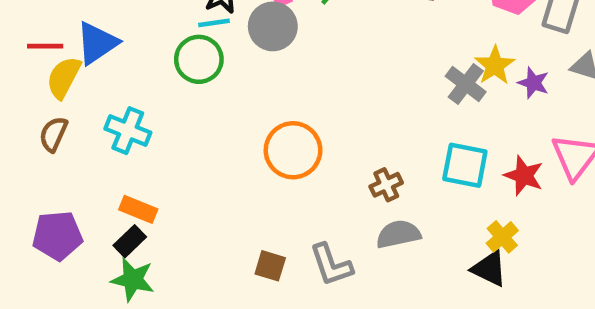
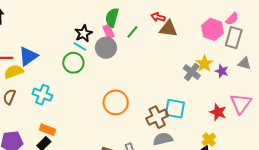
cyan line: (214, 23) -> (80, 47), turned 40
yellow semicircle: (64, 77) -> (14, 72), turned 42
cyan square: (465, 165) -> (175, 109), moved
brown cross: (386, 185) -> (157, 117), size x1.5

